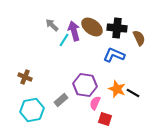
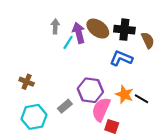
gray arrow: (52, 25) -> (55, 26), turned 48
pink semicircle: (95, 103) -> (101, 109), size x1.6

